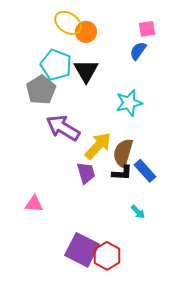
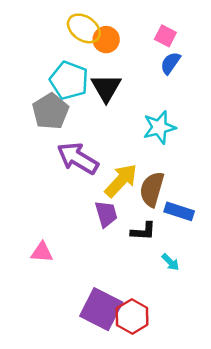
pink square: (147, 29) -> (165, 36), moved, turned 36
blue rectangle: (145, 171) -> (179, 211), turned -30
black L-shape: (122, 173) -> (143, 231), moved

